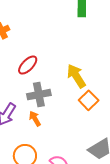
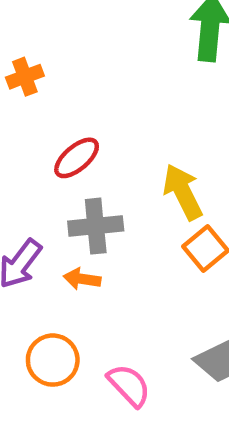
orange arrow: (35, 119) -> (82, 279), turned -56

